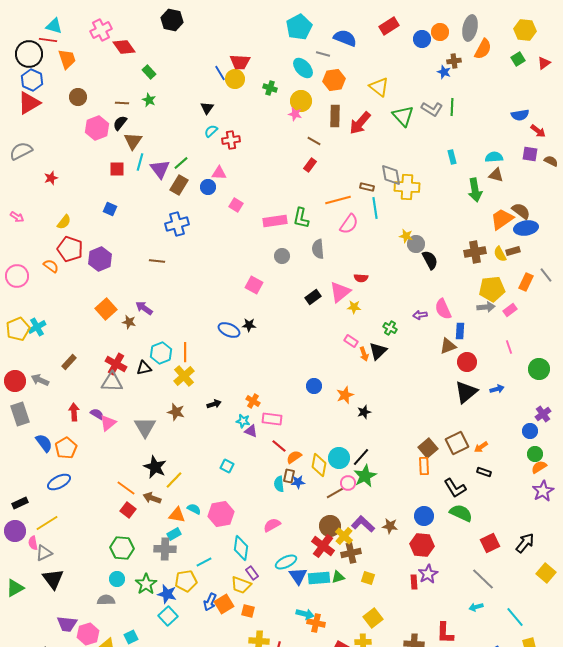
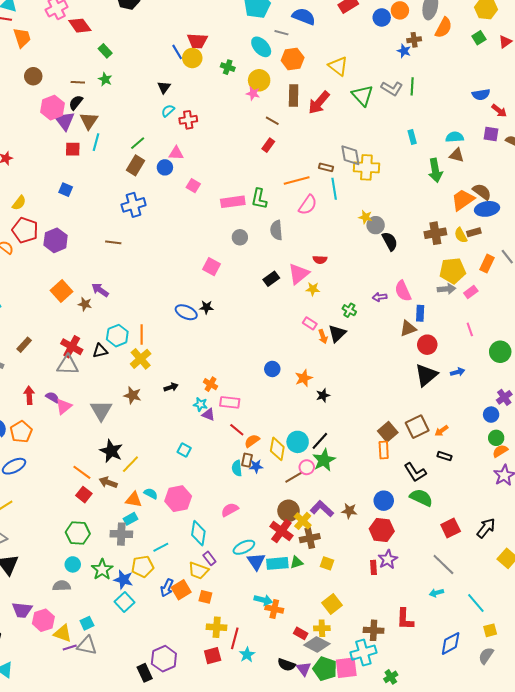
purple triangle: (160, 169) -> (65, 121), moved

